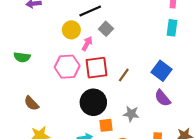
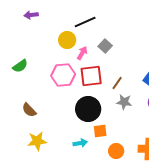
gray square: (106, 29) -> (105, 46), moved
green semicircle: (22, 57) -> (20, 66), turned -42
gray star: (131, 114) -> (124, 102), moved

